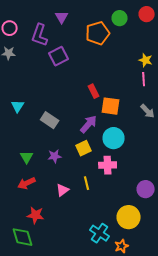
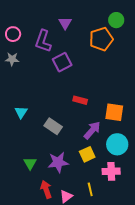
green circle: (120, 18) -> (116, 20), moved
red rectangle: (94, 91) -> (80, 100), moved, turned -48
purple star: (55, 156) -> (58, 162), size x1.5
red arrow: (27, 183) -> (46, 189), moved, turned 96

